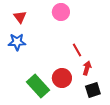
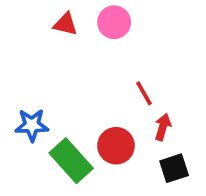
red triangle: (20, 17) -> (65, 24), moved, turned -40
blue star: (17, 42) -> (32, 125), moved

